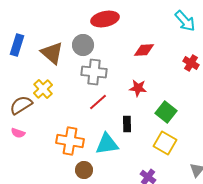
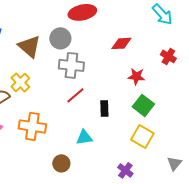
red star: (138, 88) -> (136, 76), moved
black rectangle: (127, 124) -> (104, 108), moved
orange cross: (70, 141) -> (32, 126), moved
cyan triangle: (107, 144) -> (84, 137), size x0.7

